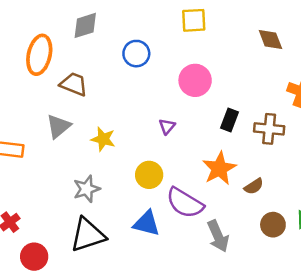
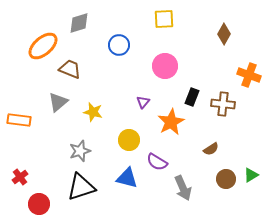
brown diamond: (270, 39) -> (224, 34), turned 50
orange ellipse: (39, 55) -> (43, 46), turned 36
orange star: (219, 168) -> (171, 122), moved
purple semicircle: (185, 203) -> (157, 162), size x0.7

